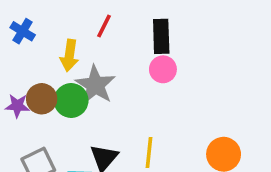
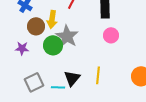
pink circle: (163, 69) -> (111, 35), moved
brown circle: (42, 99) -> (36, 26), moved

